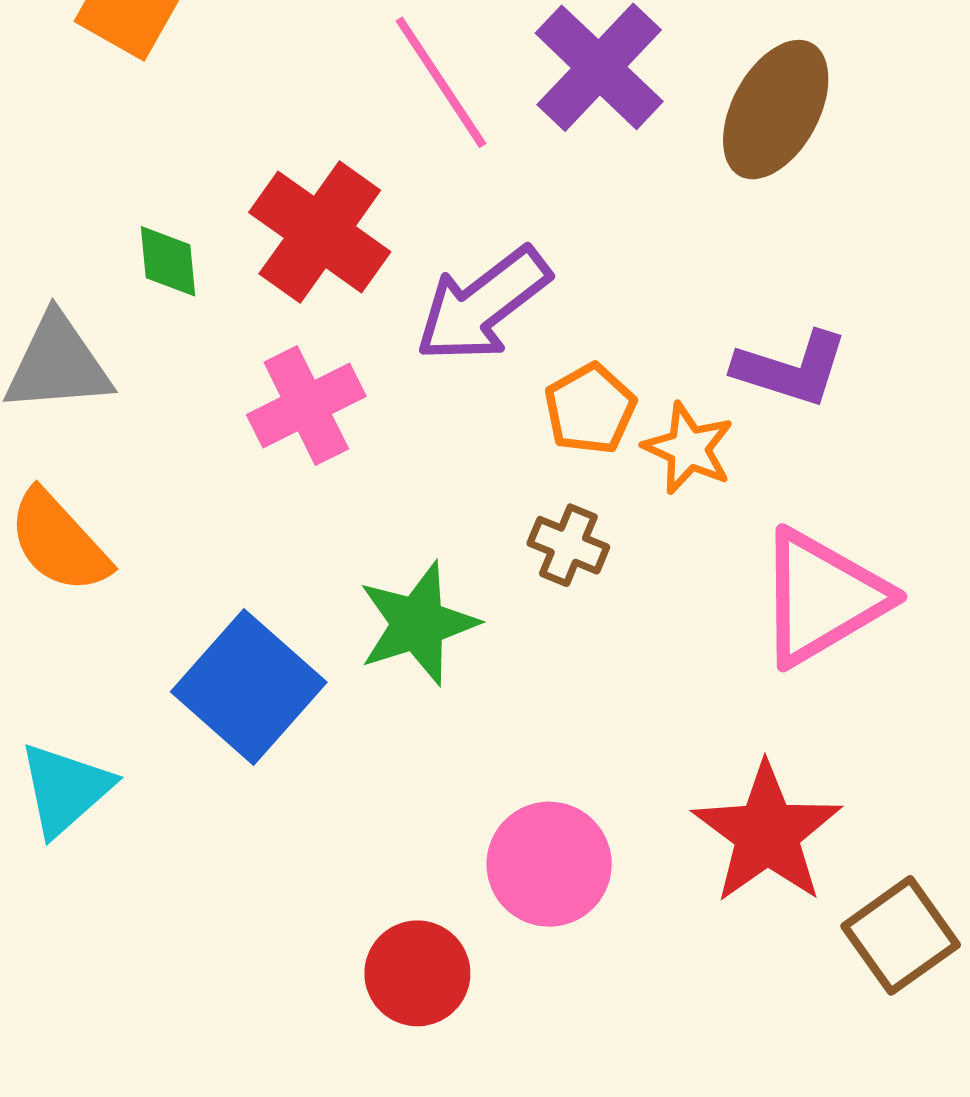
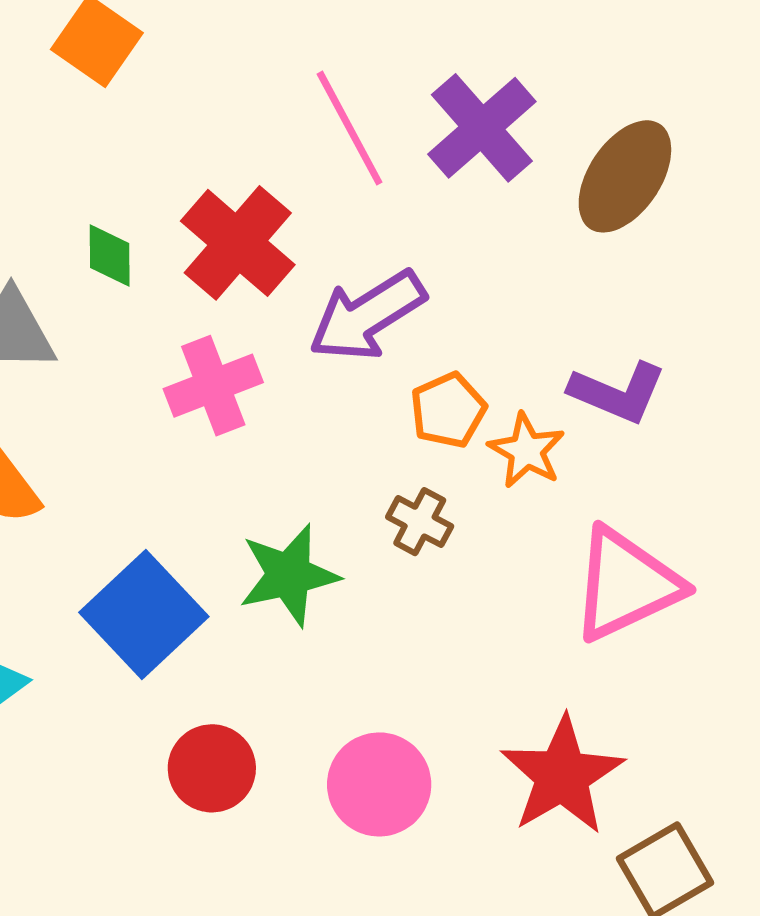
red circle: (417, 973) -> (212, 768), moved

